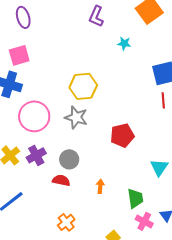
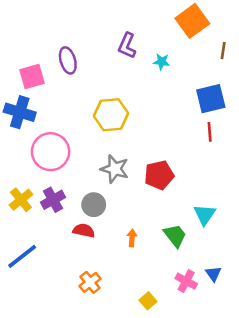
purple L-shape: (96, 16) -> (127, 46), moved
purple ellipse: (23, 17) -> (68, 60), moved
gray star: (76, 117) -> (115, 169), moved
green trapezoid: (135, 198) -> (175, 235), moved, turned -30

